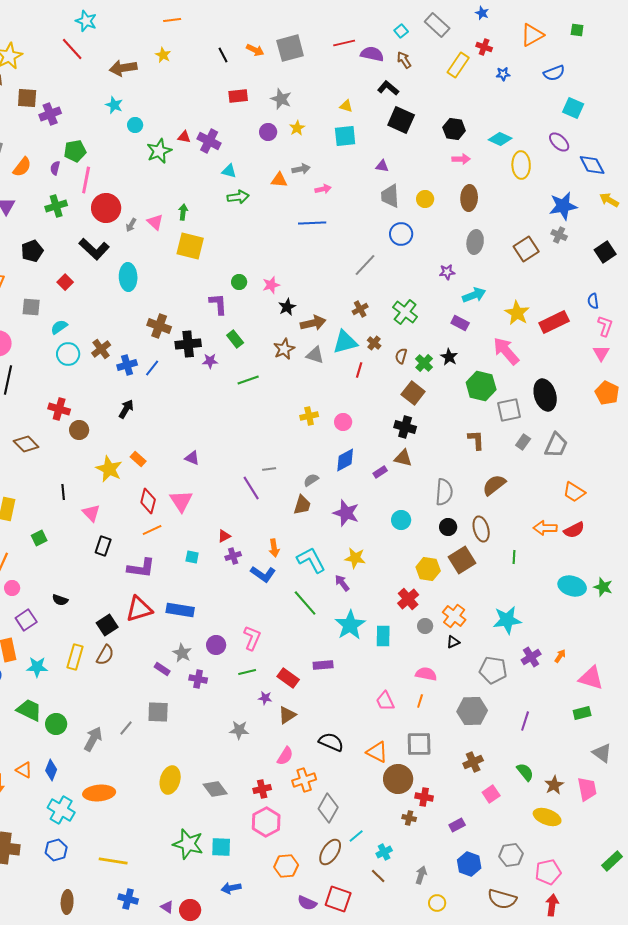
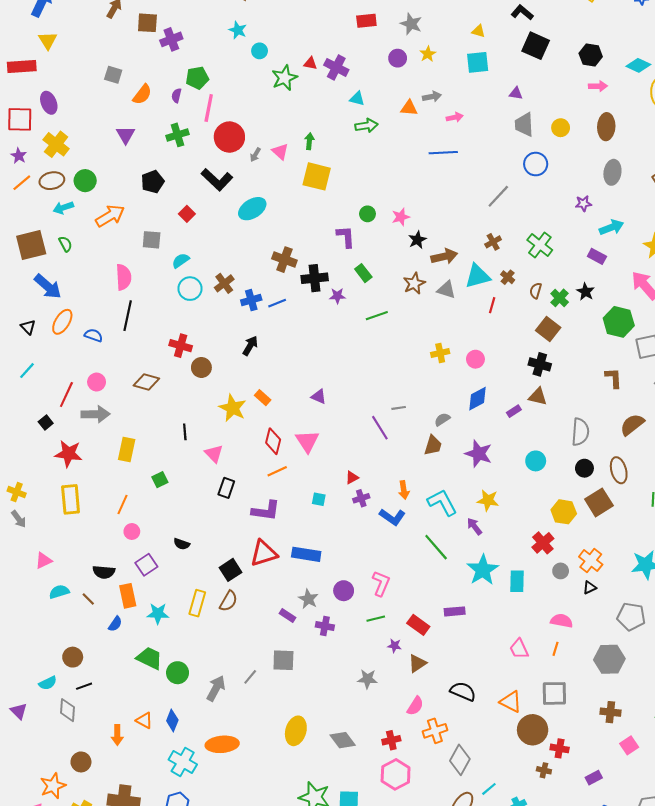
cyan ellipse: (128, 277) -> (252, 209), turned 60
blue line: (152, 368) -> (277, 303), turned 30
brown diamond: (26, 444) -> (146, 382), turned -30
brown cross: (473, 762) -> (610, 712), turned 30

